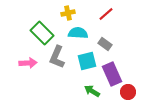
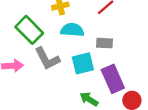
gray rectangle: (105, 44) -> (104, 43), turned -32
gray L-shape: (57, 57) -> (47, 59), turned -50

